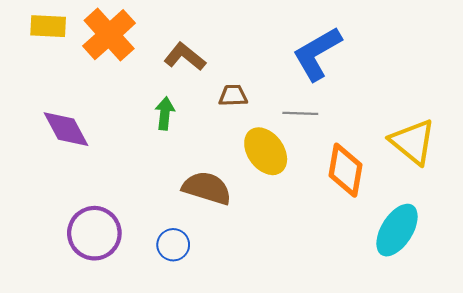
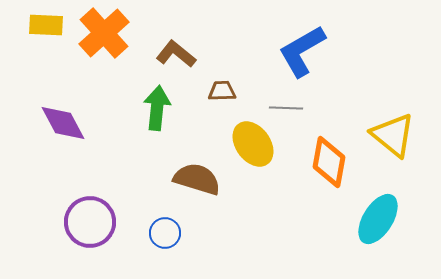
green arrow: (165, 113) -> (157, 108), size x1.4

